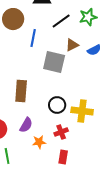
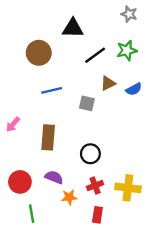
blue line: (33, 38) -> (52, 90), moved, turned 66
gray square: (54, 62) -> (87, 103), size x0.6
yellow cross: (82, 111) -> (128, 188), moved
purple semicircle: (26, 125) -> (54, 177), turned -98

